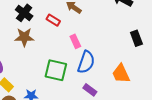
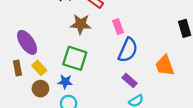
brown star: (24, 37) -> (81, 24), moved
green square: (56, 70) -> (75, 58), moved

